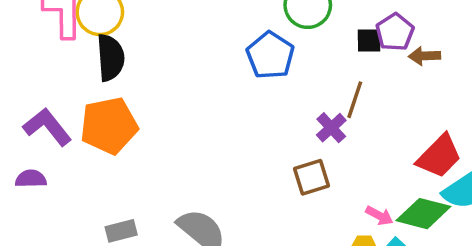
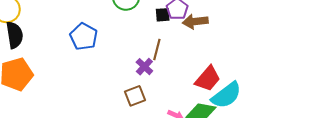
blue pentagon: (270, 55) -> (84, 37), moved
brown arrow: (425, 56) -> (195, 21), size x1.4

